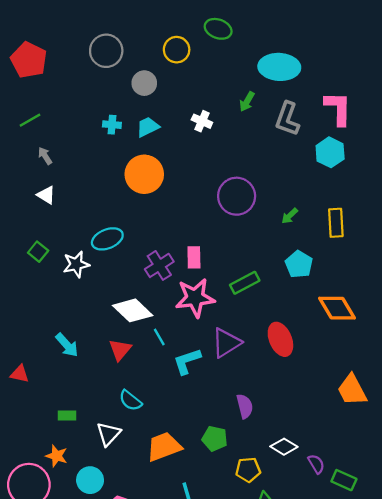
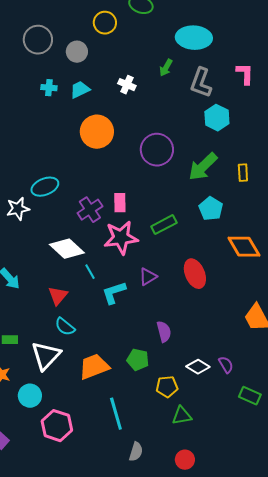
gray circle: (106, 51) -> (38, 40), moved
pink L-shape: (338, 108) -> (245, 74), size x0.7
cyan hexagon: (330, 152) -> (217, 118), moved
orange circle: (144, 174) -> (97, 132), moved
green arrow: (290, 216) -> (203, 167), size x2.0
yellow rectangle: (336, 223) -> (243, 173), size x0.7
purple triangle: (226, 343) -> (148, 277), size x0.7
red triangle: (120, 350) -> (58, 296), moved
white triangle: (108, 434) -> (46, 356), size x1.4
purple semicircle: (316, 464) -> (226, 365), moved

